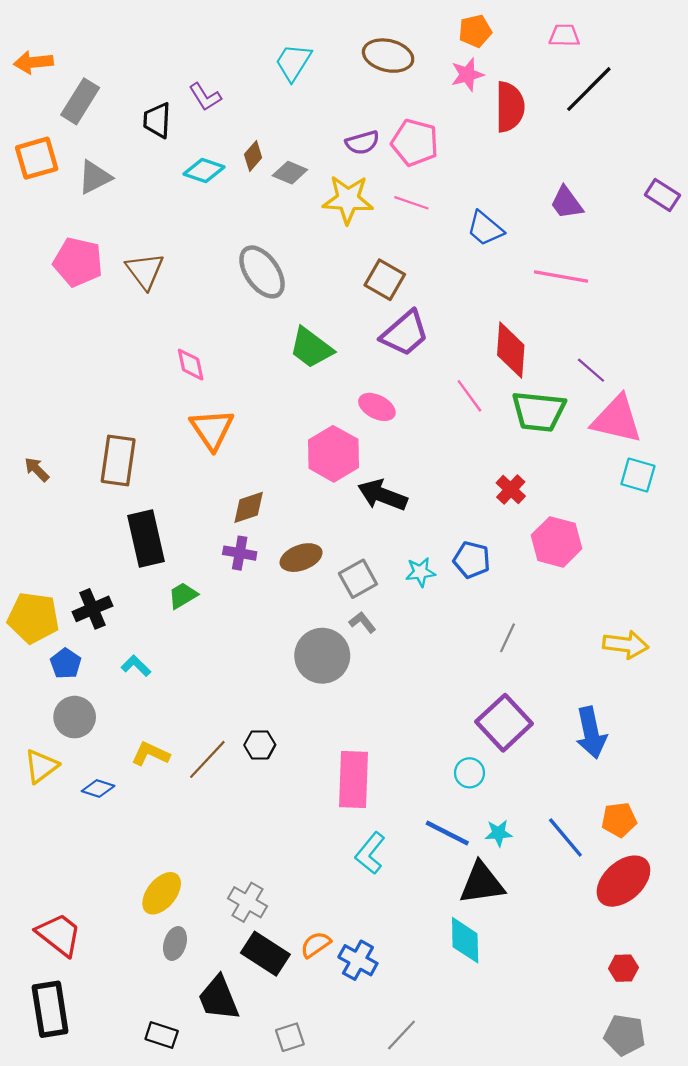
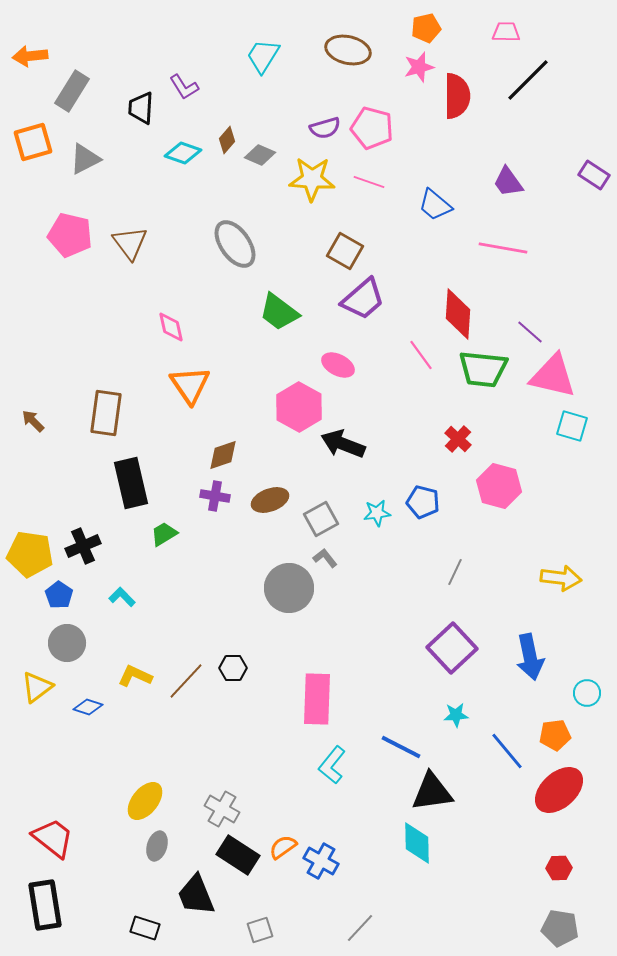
cyan circle: (469, 773) -> (587, 693), moved
cyan star: (498, 833) -> (456, 715), moved

